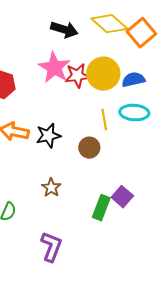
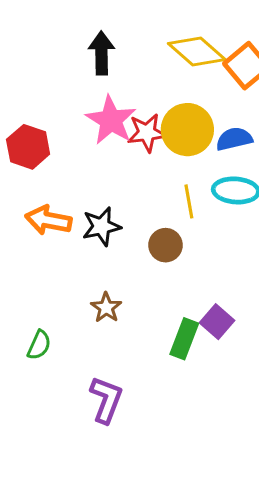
black arrow: (64, 30) -> (101, 53), moved, turned -108

